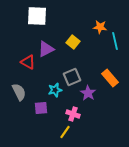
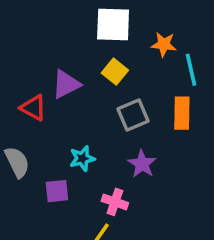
white square: (37, 16) -> (113, 24), moved
gray square: (72, 77) -> (133, 115), moved
orange rectangle: (110, 78) -> (182, 113), moved, turned 42

